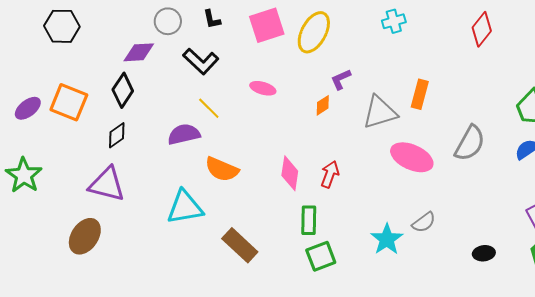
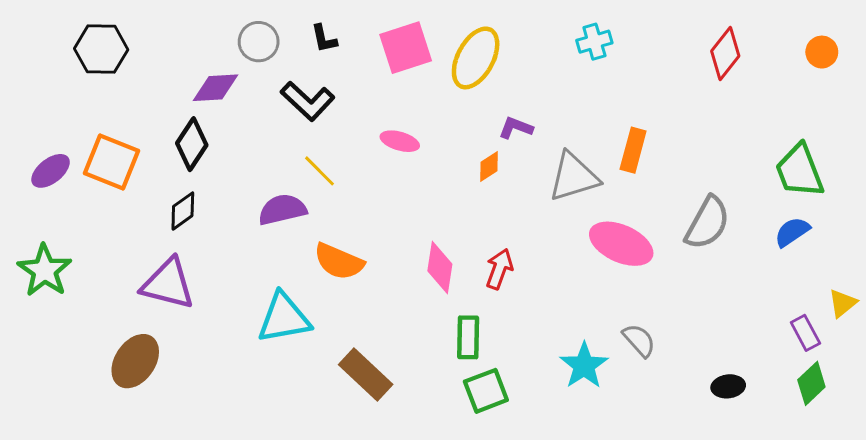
purple L-shape: (341, 79) -> (516, 128), turned 45
gray semicircle: (424, 222) -> (639, 340), turned -95

